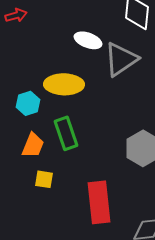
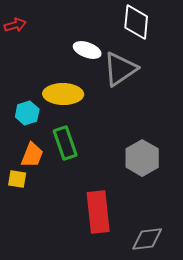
yellow square: (44, 179) -> (17, 179), moved

